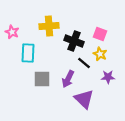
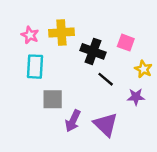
pink star: (12, 32) -> (30, 35), moved
yellow star: (100, 54) -> (143, 69), moved
purple arrow: (68, 79) -> (73, 121), moved

